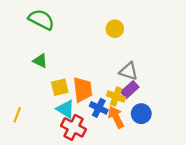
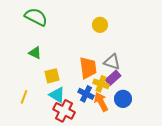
orange trapezoid: (83, 90) -> (88, 68), moved
yellow line: (17, 115) -> (24, 97), moved

